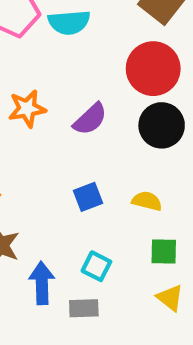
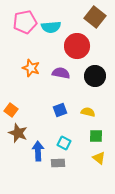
red circle: (153, 69) -> (77, 46), moved
orange star: (27, 109) -> (31, 68), turned 30
purple semicircle: (90, 119) -> (61, 73), turned -126

